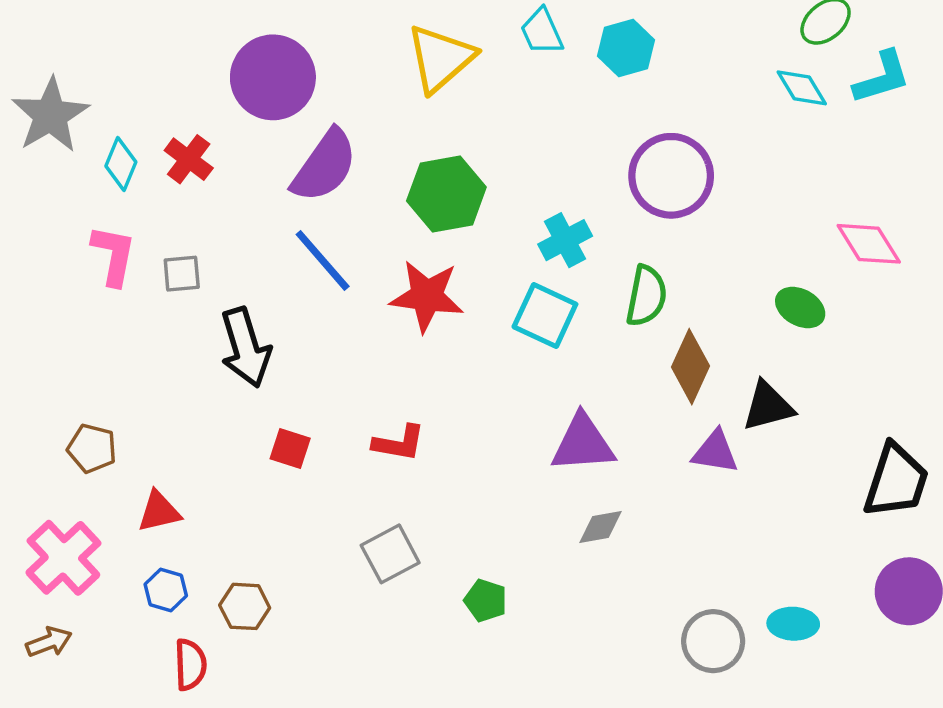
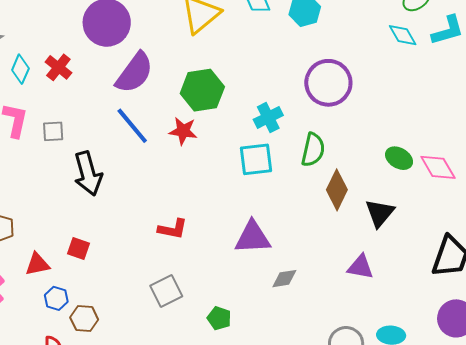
pink diamond: (869, 244) -> (438, 167), moved
red star: (427, 296) -> (183, 131), moved, size x0.7
cyan square: (545, 316) -> (256, 159), turned -33
black triangle: (768, 406) -> (380, 213), turned -36
purple triangle: (583, 443) -> (253, 237), moved
red square: (290, 449) -> (79, 248), moved
purple triangle: (715, 452) -> (360, 267), moved
blue hexagon: (166, 590) -> (56, 298), moved

